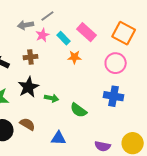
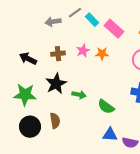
pink star: (42, 35) -> (83, 51), moved
cyan rectangle: (63, 38) -> (92, 20), moved
brown semicircle: (27, 124) -> (55, 121), turned 49
blue triangle: (58, 138) -> (110, 135), moved

